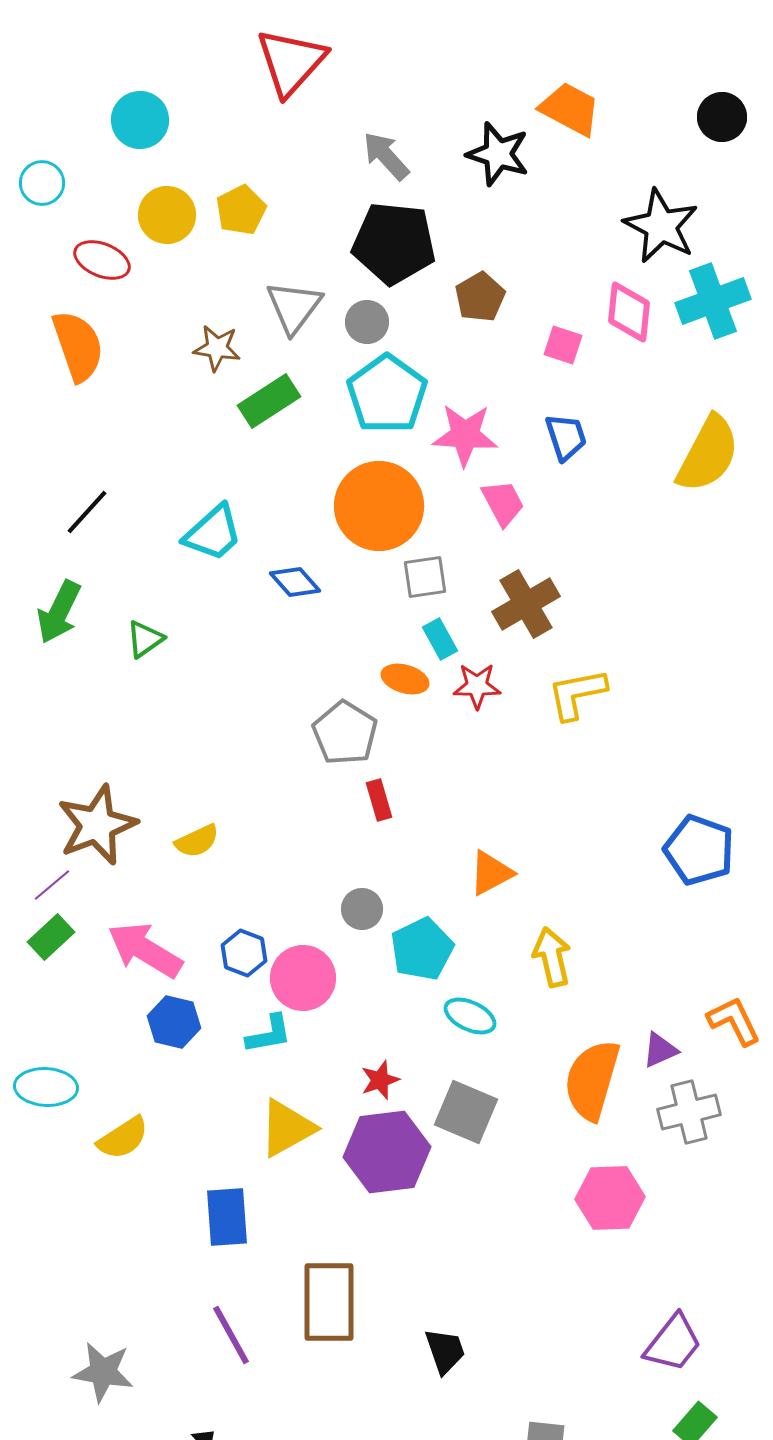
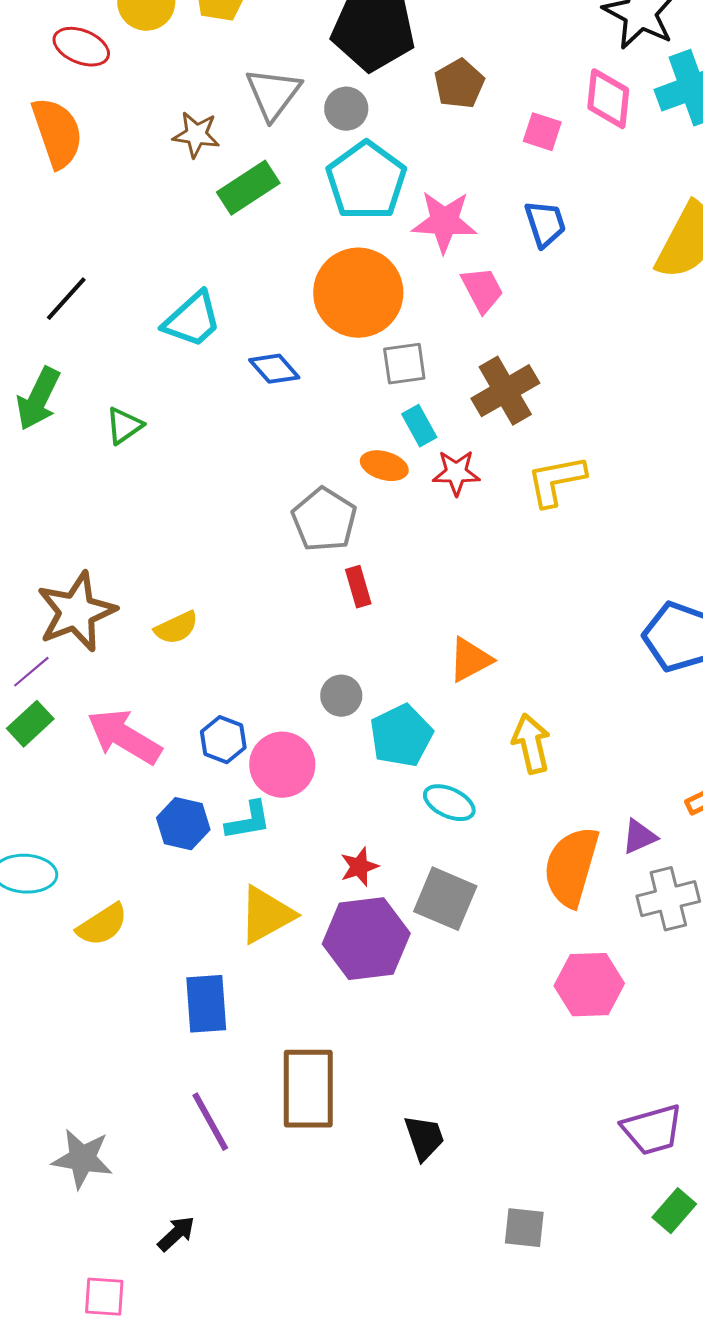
blue hexagon: (174, 1022) -> (183, 824), moved
purple trapezoid: (673, 1343) -> (652, 1130), turned 36

